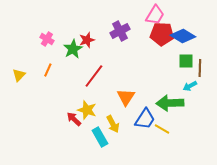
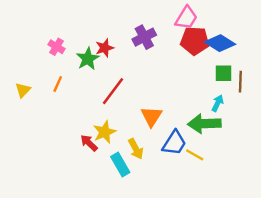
cyan arrow: (190, 86) -> (218, 103), moved, turned 144
yellow star: (87, 110) -> (105, 132), turned 30

